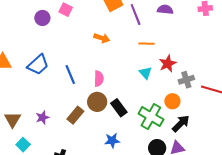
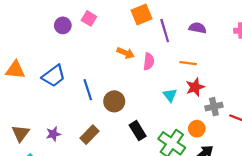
orange line: (147, 44) -> (188, 63), moved
pink semicircle: (99, 79) -> (149, 61), moved
brown circle: (97, 102) -> (114, 101), moved

